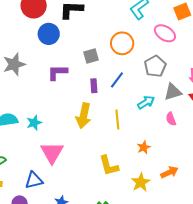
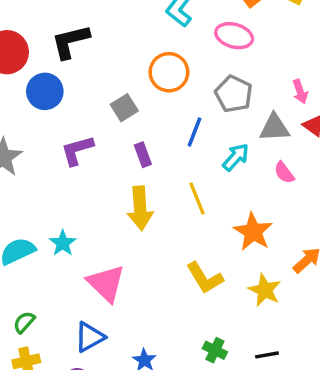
blue line: (117, 80) -> (195, 132), moved
gray triangle: (173, 92) -> (274, 128), turned 30
orange star: (144, 147) -> (253, 232), size x1.6

